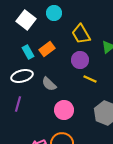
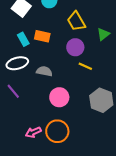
orange rectangle: (47, 49) -> (42, 36), turned 49
gray semicircle: (49, 84) -> (44, 71), turned 147
purple line: (18, 104) -> (13, 91), turned -56

